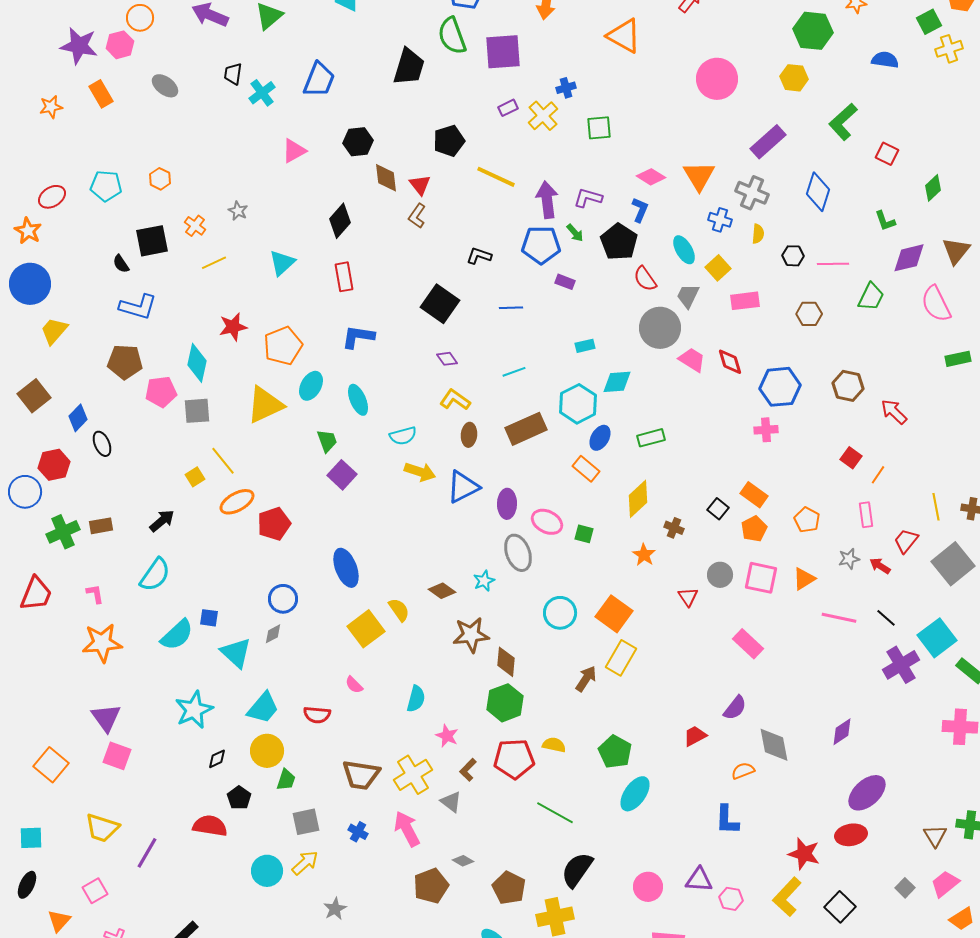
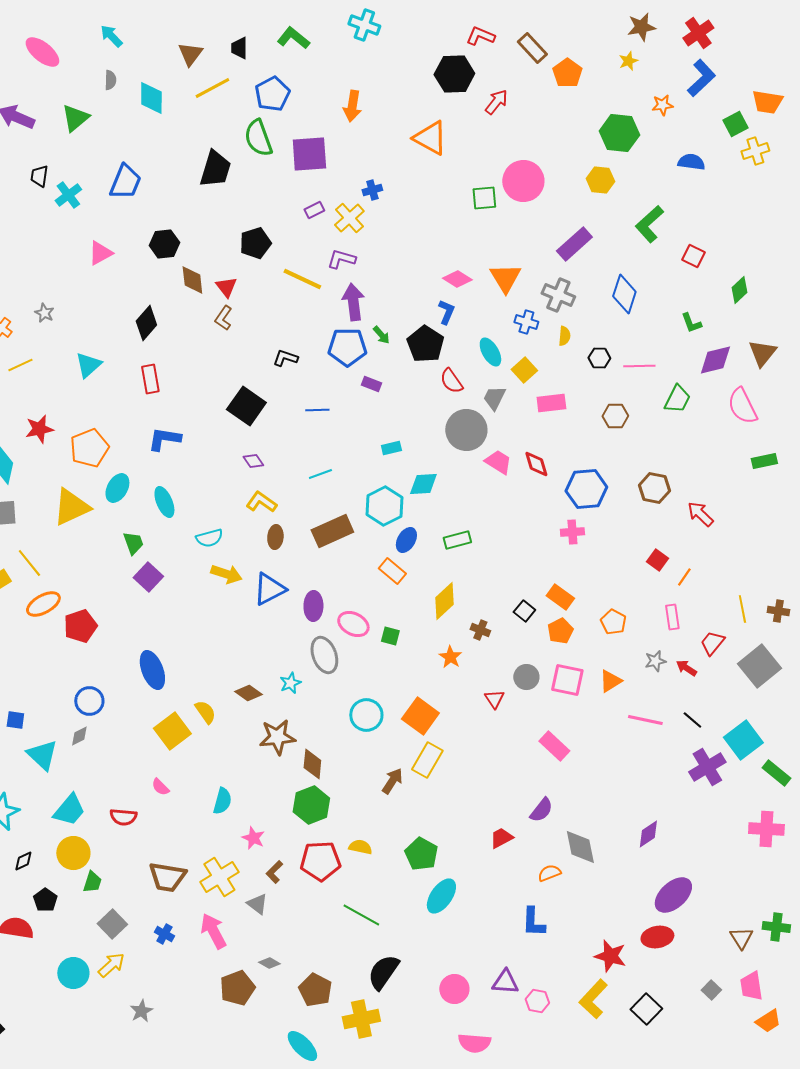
green square: (599, 128) -> (484, 198), moved
purple L-shape: (588, 198) -> (341, 259), moved
gray square: (306, 822) -> (112, 924), turned -32
pink trapezoid: (945, 884) -> (751, 986), turned -60

